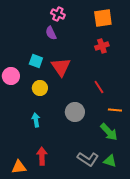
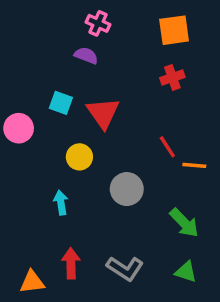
purple semicircle: (51, 33) -> (86, 56), turned 136
yellow circle: (40, 88) -> (79, 157), moved
orange line: (115, 110) -> (194, 165), moved
gray L-shape: (88, 159) -> (125, 268), moved

